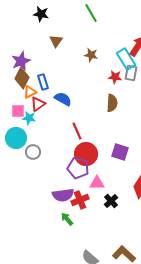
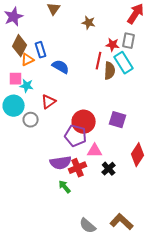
cyan rectangle: (126, 59) -> (124, 63), moved
purple star: (21, 61) -> (14, 17), moved
red triangle: (38, 104) -> (49, 102), moved
red line: (77, 131) -> (99, 61), moved, turned 36

